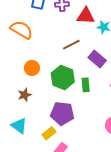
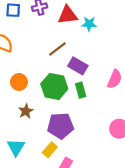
purple rectangle: (97, 59) -> (78, 66), moved
brown star: (25, 95) -> (26, 111), moved
cyan triangle: (19, 126) -> (16, 147), turned 36

